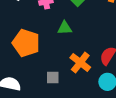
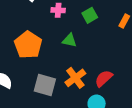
gray square: (53, 77) -> (45, 85), size x1.6

